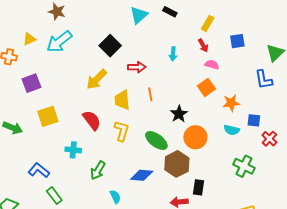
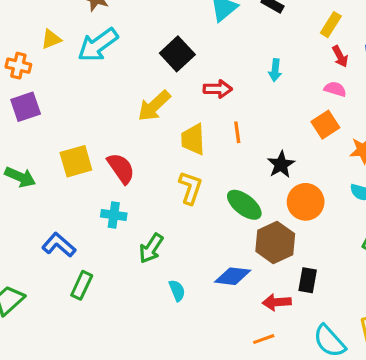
red arrow: (203, 45) -> (340, 56), moved
purple square: (31, 83) -> (26, 107), moved
red semicircle: (92, 120) -> (121, 168), moved
blue diamond: (142, 175) -> (233, 276), moved
green rectangle: (54, 196) -> (82, 285), turned 60

